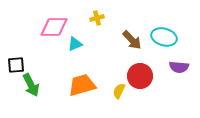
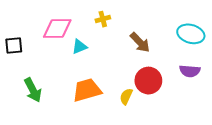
cyan ellipse: (164, 37) -> (191, 34), moved
black square: (16, 65) -> (14, 46), moved

